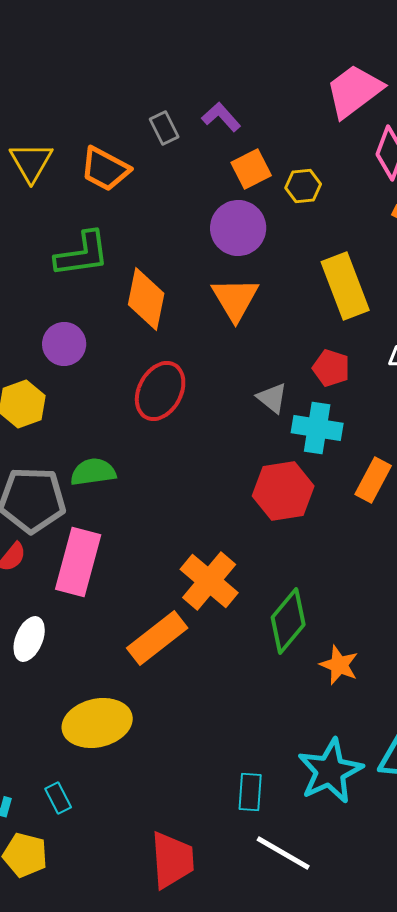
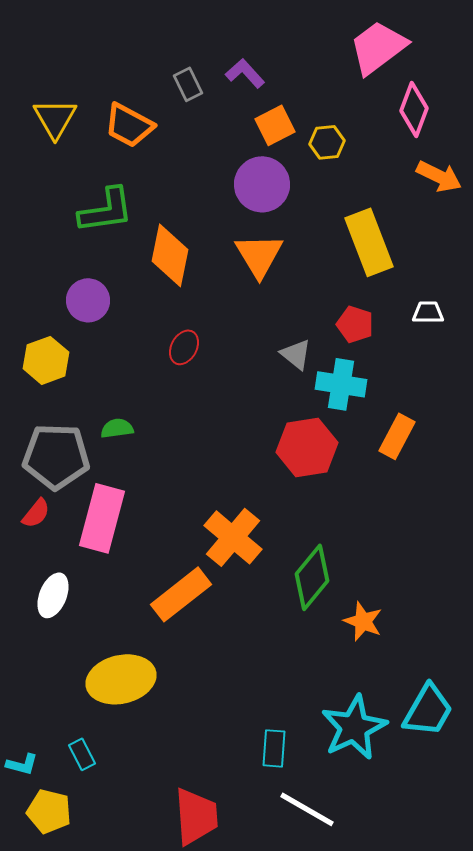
red ellipse: (160, 391) -> (184, 347), size x0.6
green semicircle: (93, 472) -> (117, 428), size x0.7

